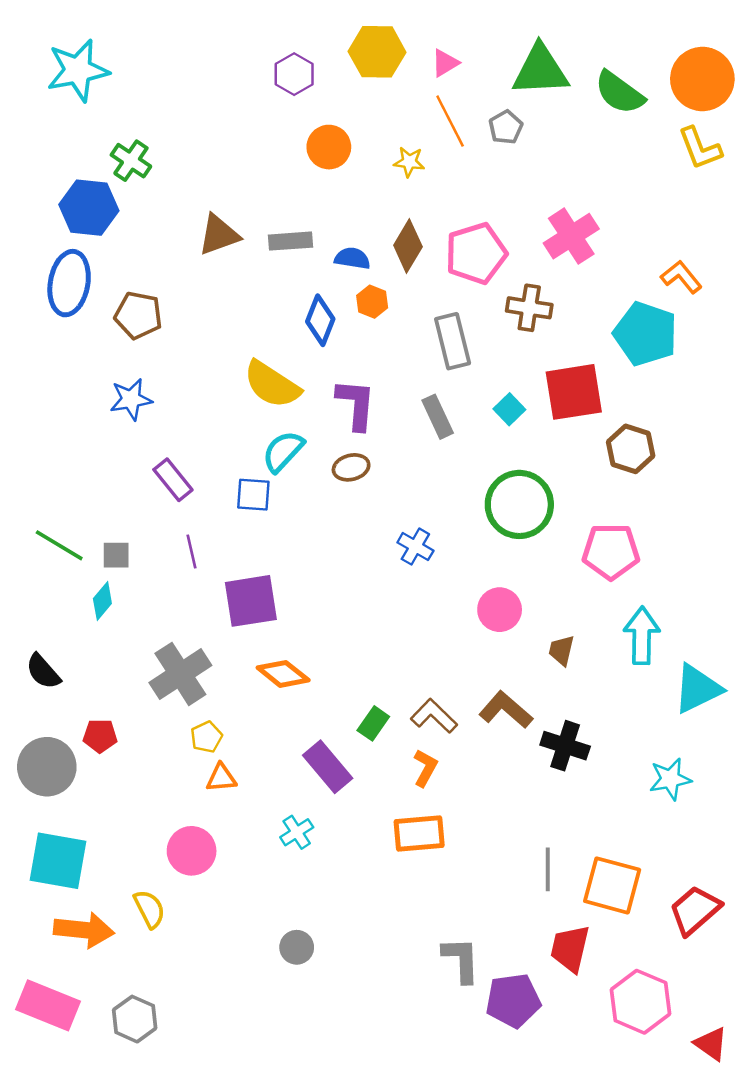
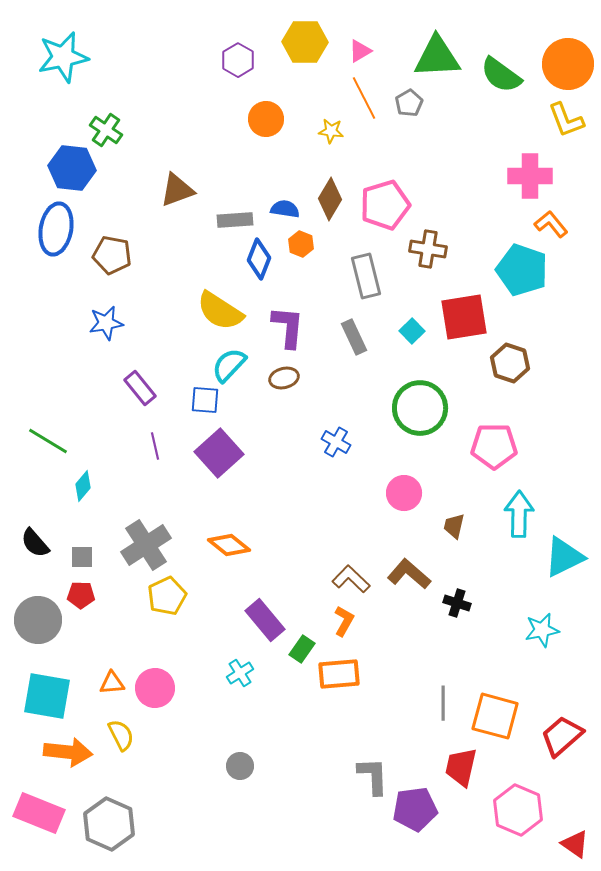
pink cross: (571, 236) -> (530, 176), moved, turned 33
gray rectangle: (290, 241) -> (235, 220), moved
gray square: (116, 555) -> (82, 557), moved
purple square: (251, 601) -> (219, 453), moved, turned -33
green rectangle: (373, 723) -> (302, 649), moved
yellow pentagon: (206, 737) -> (167, 596), size x1.5
black cross: (565, 746) -> (457, 603), size x0.7
orange triangle: (221, 778) -> (112, 683), moved
gray hexagon: (135, 1019) -> (109, 824), size x1.4

